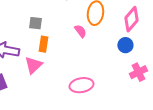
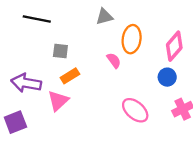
orange rectangle: (43, 44) -> (70, 76), turned 49
pink ellipse: (81, 85) -> (135, 110), moved, turned 50

